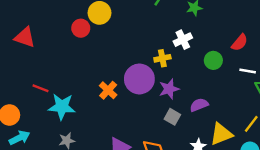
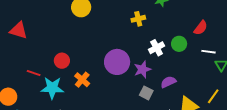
red circle: (81, 28) -> (62, 61), moved
white cross: (183, 40) -> (157, 48), moved
yellow cross: (162, 58) -> (138, 19), moved
orange cross: (108, 90) -> (82, 80), moved

